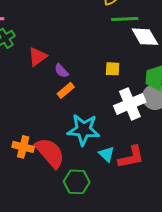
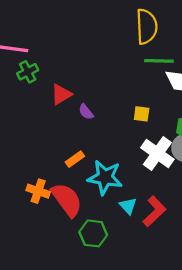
orange rectangle: (66, 90) -> (75, 159), moved
white cross: (130, 104) -> (157, 153), turned -36
red L-shape: (131, 157) -> (154, 211), turned -36

